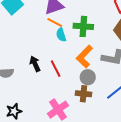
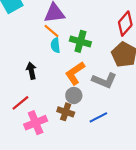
black arrow: (35, 64) -> (31, 71), moved
red line: (56, 69) -> (20, 103), moved, turned 66

